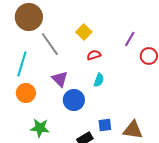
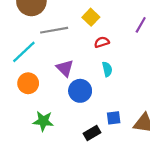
gray line: (50, 44) -> (54, 30), turned -65
cyan line: (22, 64) -> (24, 52), turned 30
cyan semicircle: (99, 80) -> (107, 69), turned -32

